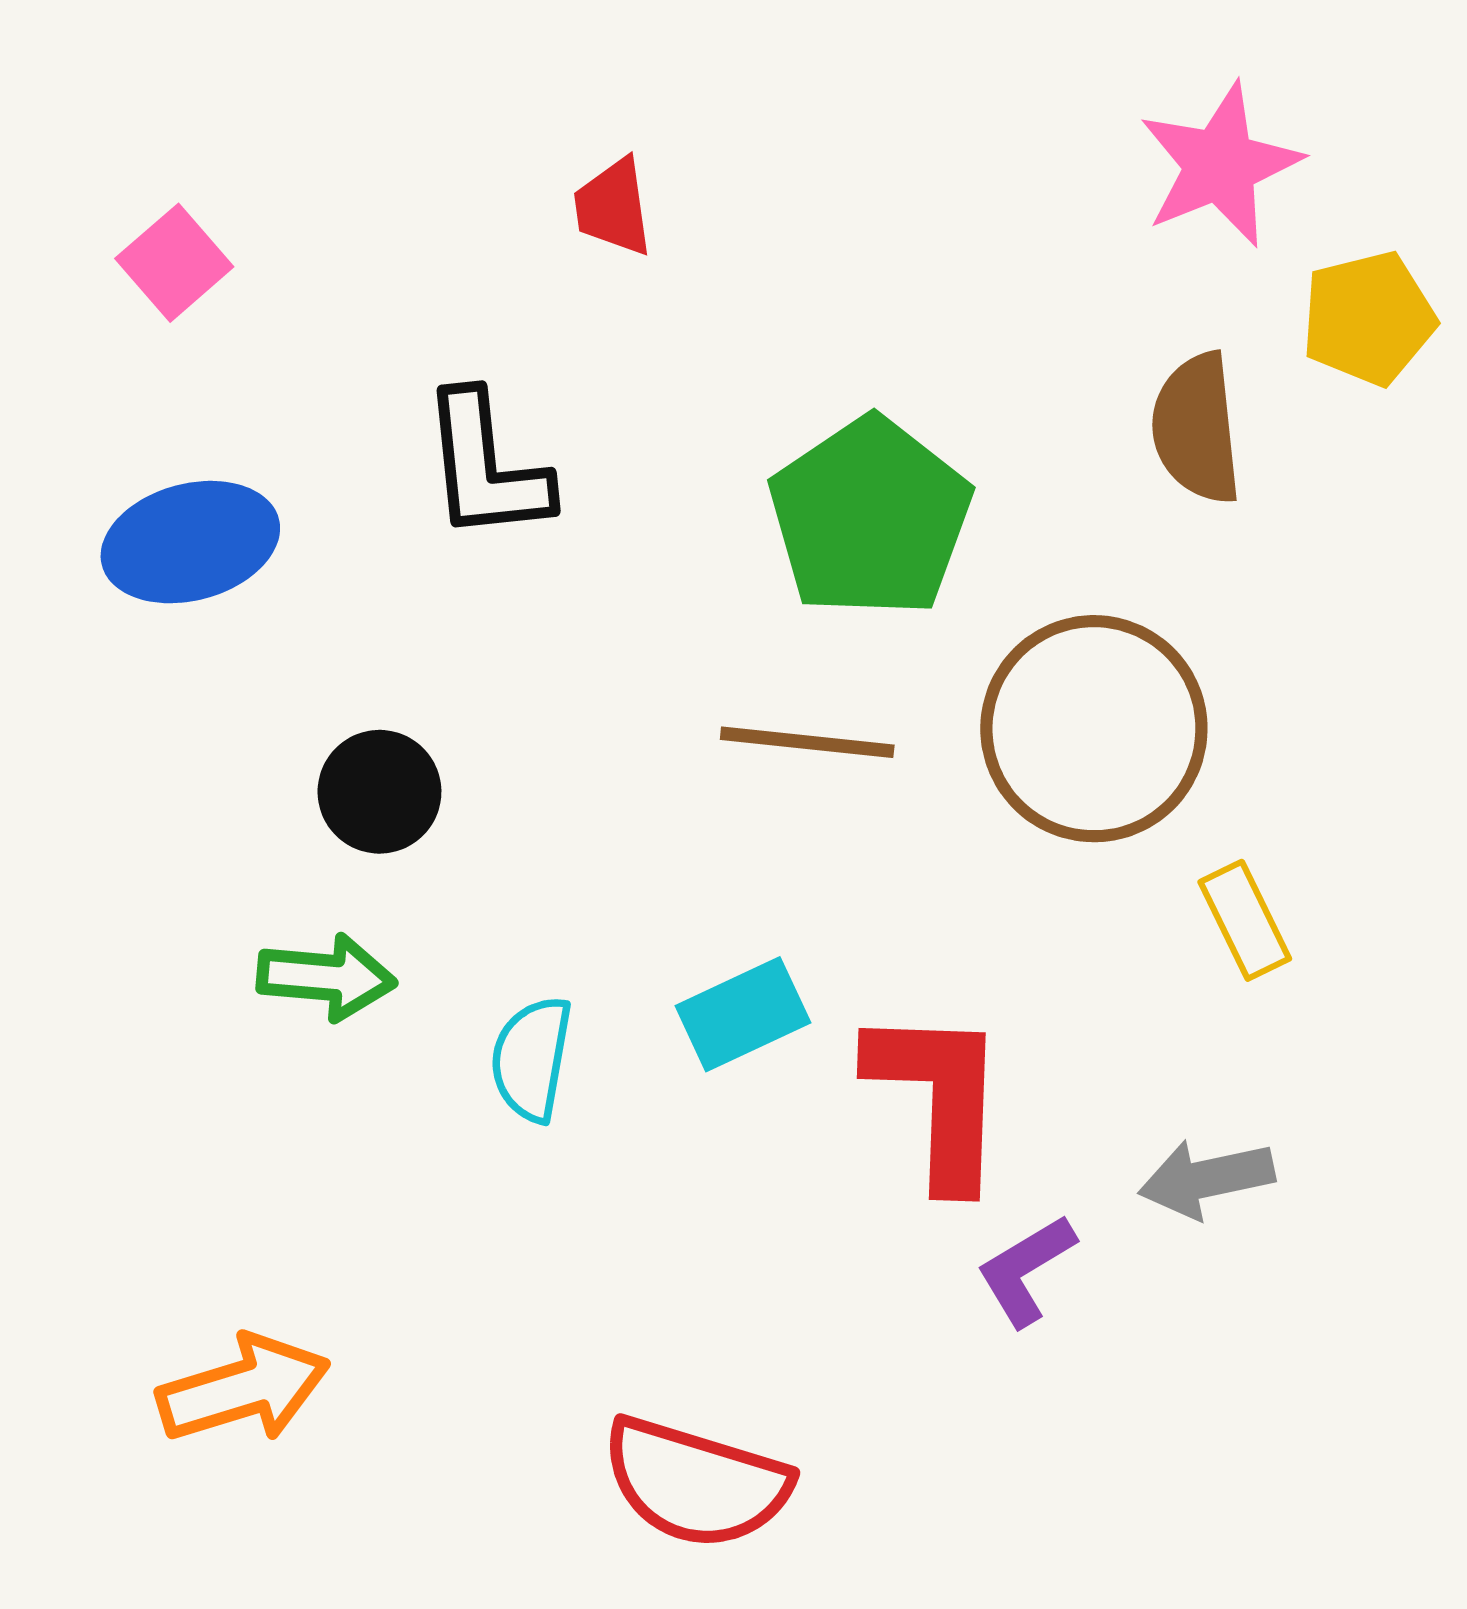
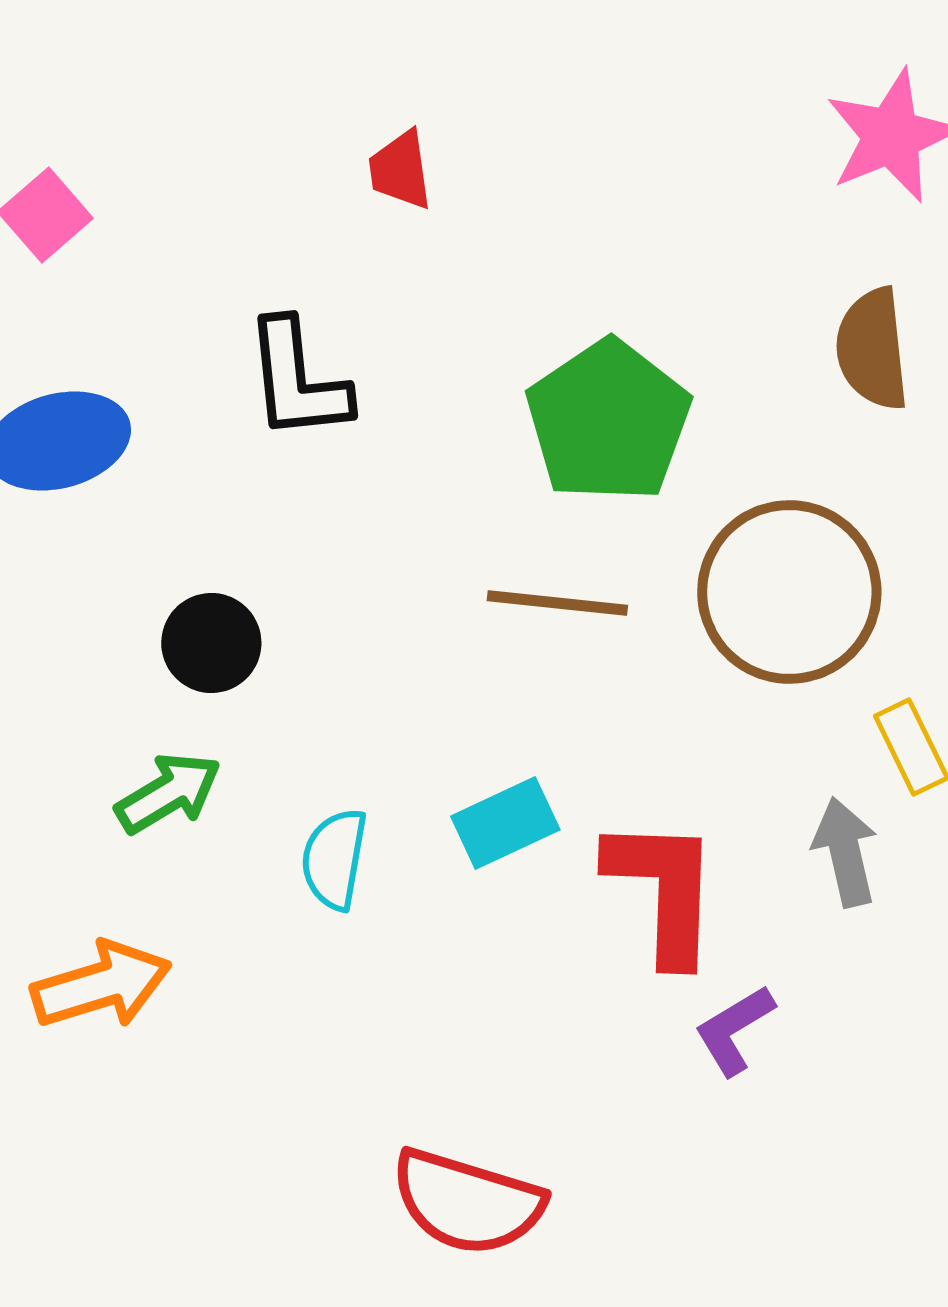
green arrow: (326, 977) -> (168, 793), turned -36
gray arrow: (1206, 1179) -> (845, 852), moved, turned 89
orange arrow: (244, 1389) -> (101, 985), moved

